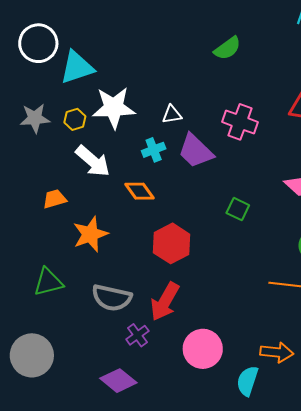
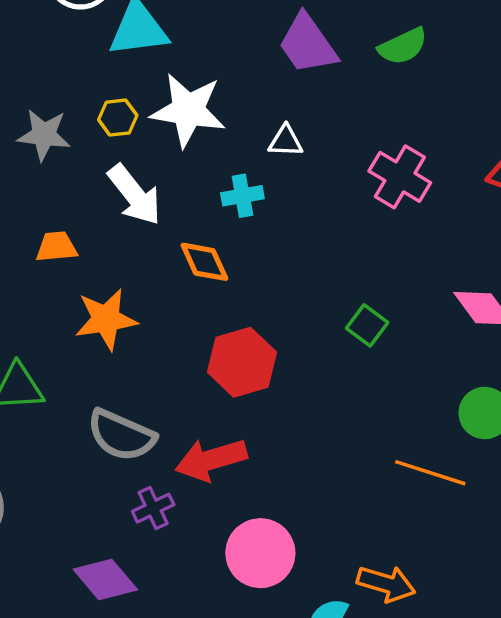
gray star: (35, 118) -> (44, 135), moved
purple trapezoid: (196, 151) -> (308, 44), moved
red arrow: (165, 302) -> (211, 460), turned 33

